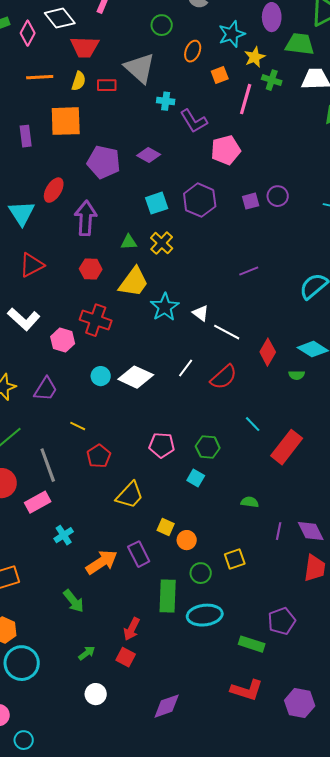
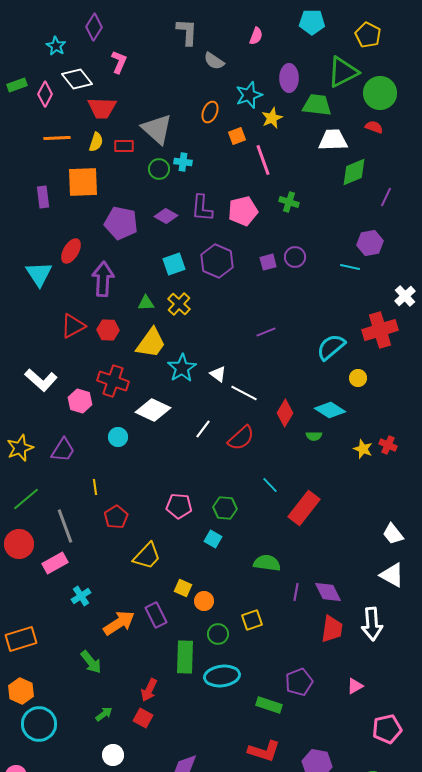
green circle: (162, 25) -> (159, 169), moved
green cross: (272, 80) -> (289, 202), moved
pink line: (246, 99) -> (263, 160), turned -36
purple L-shape: (194, 121) -> (202, 208), moved, turned 36
red triangle: (32, 265) -> (73, 326), moved
white diamond: (136, 377) -> (153, 410), moved
yellow line: (78, 426) -> (95, 487), turned 56
green semicircle: (250, 502) -> (267, 563), size x1.5

